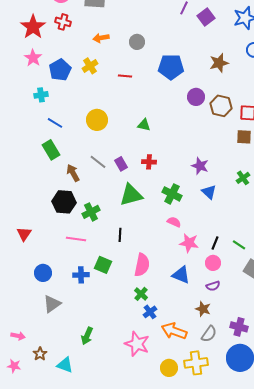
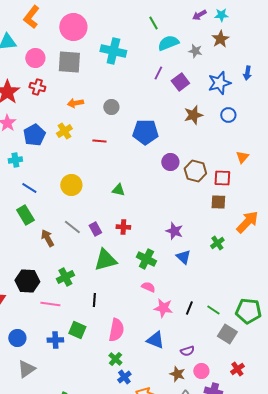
brown star: (219, 63) -> (193, 115), moved
black hexagon: (64, 202) -> (27, 281), moved
pink circle: (213, 263) -> (201, 371), moved

